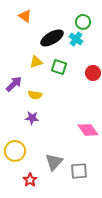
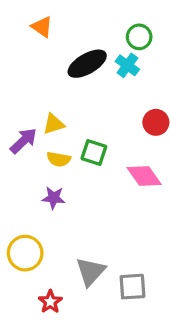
yellow triangle: (36, 62) -> (54, 124), moved
green square: (59, 67) -> (94, 153), moved
pink diamond: (88, 130) -> (144, 176), moved

